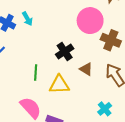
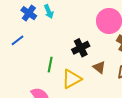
yellow triangle: (59, 85) -> (72, 79), turned -35

